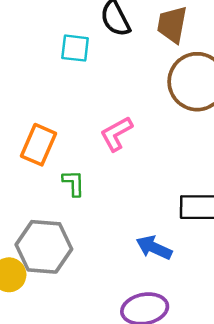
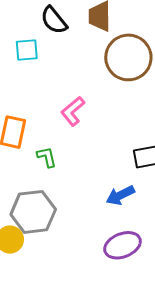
blue arrow: (154, 248) -> (120, 195), turned -40

